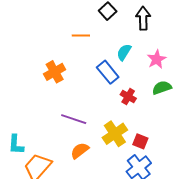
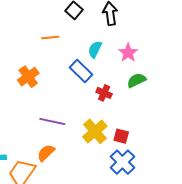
orange semicircle: (80, 151) -> (46, 153), moved

